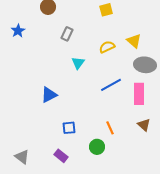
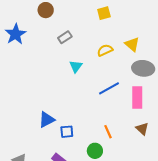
blue star: (18, 31) -> (16, 34), size x1.5
gray rectangle: (67, 34) -> (65, 37), turned 32
blue triangle: (49, 95) -> (47, 120), moved

